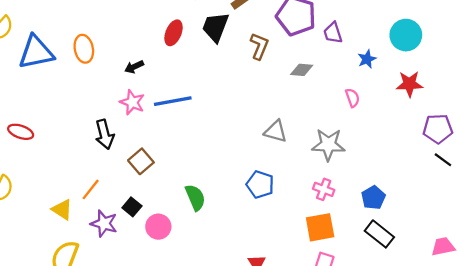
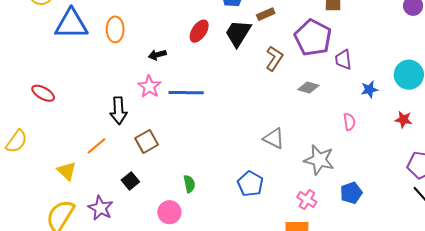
red star: (410, 84) -> (403, 120), size x0.7
orange line: (91, 189) -> (96, 146), moved
green semicircle: (195, 197) -> (189, 184), size x0.7
blue pentagon: (373, 198) -> (351, 193), moved
purple star: (104, 224) -> (101, 208), moved
pink circle: (158, 227) -> (169, 212), moved

